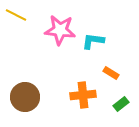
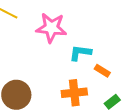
cyan L-shape: (93, 41) -> (80, 53), moved

